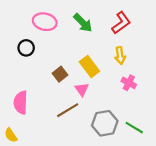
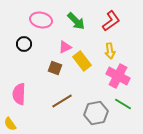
brown square: (60, 74) -> (55, 68), turned -32
pink cross: (129, 83) -> (118, 76), size x1.6
pink triangle: (82, 89) -> (65, 47), moved, turned 40
green line: (134, 128) -> (123, 104), moved

